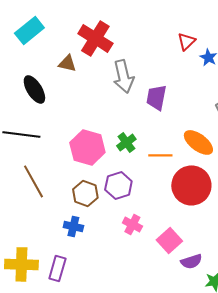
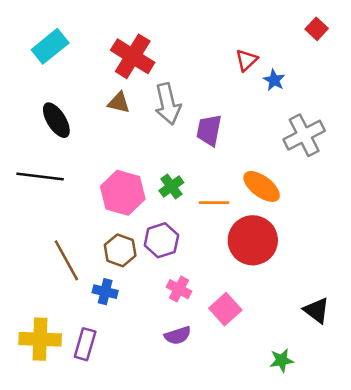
brown triangle: (67, 63) -> (119, 103), moved
brown line: (33, 181) -> (66, 260), moved
purple semicircle: (191, 261) -> (178, 335), moved

